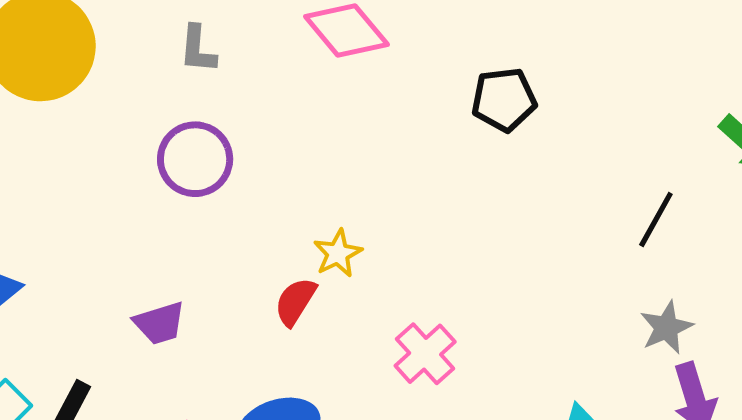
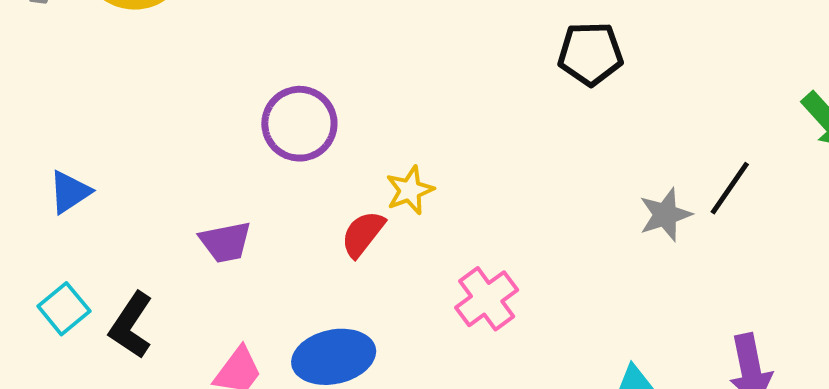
purple circle: (195, 159) -> (299, 124), moved
gray star: (666, 328) -> (665, 215), moved

